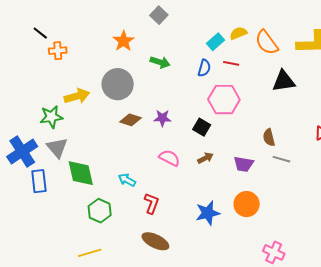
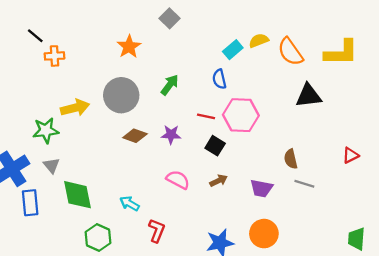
green arrow: (160, 62) -> (170, 85), moved, turned -72
red line: (231, 63) -> (206, 116), moved
blue semicircle: (204, 68) -> (219, 79), turned 150
gray triangle: (57, 148) -> (51, 165), size x0.7

